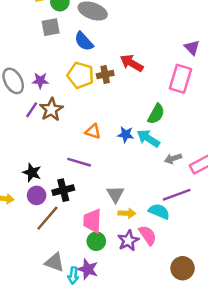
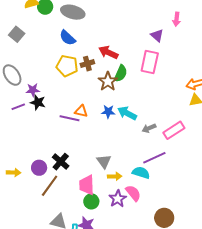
gray square: (51, 27) -> (17, 34), moved, turned -35
purple star: (40, 81) -> (33, 90), moved
purple line: (32, 110) -> (18, 107), moved, turned 40
brown star: (51, 110) -> (108, 81), moved
green semicircle: (156, 114) -> (121, 73), moved
purple line: (79, 162) -> (69, 118), moved
black star: (32, 172) -> (38, 102), moved
black cross: (63, 190) -> (61, 162), turned -30

